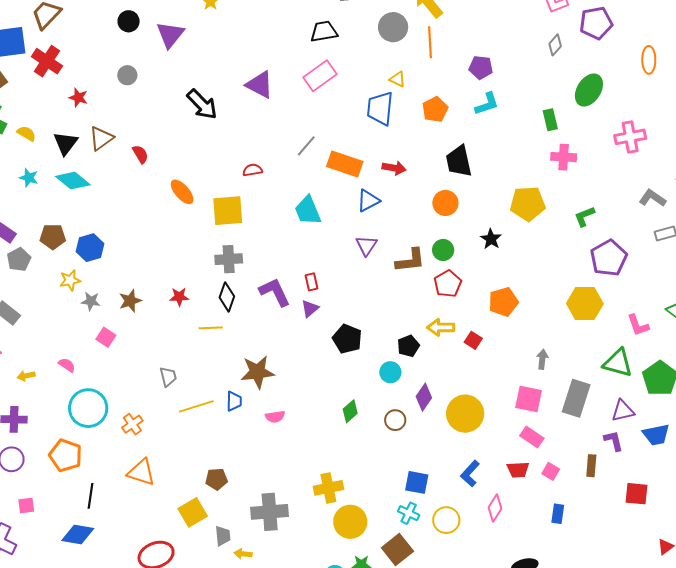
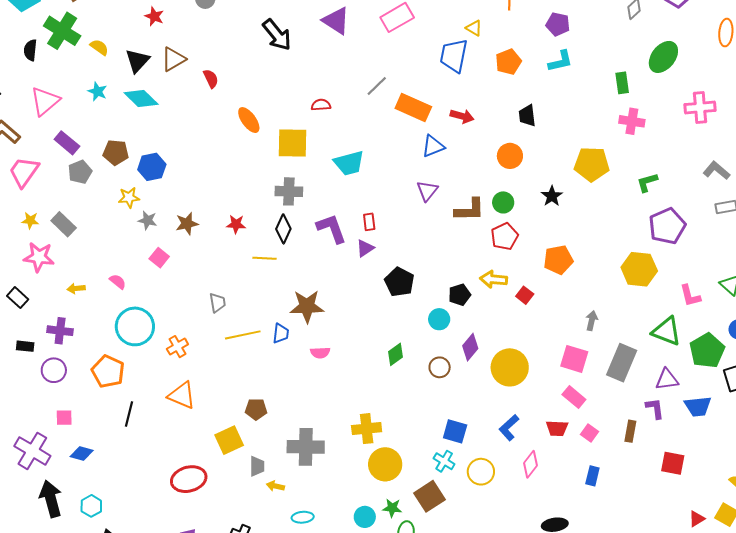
black trapezoid: (459, 161) -> (527, 116), size x0.7
cyan trapezoid: (308, 211) -> (349, 163), moved, turned -88
blue diamond: (78, 534) -> (82, 453), moved, size x0.7

